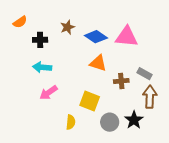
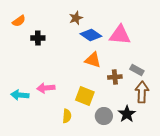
brown star: (67, 27) -> (76, 18), moved
cyan arrow: (42, 67) -> (20, 95), moved
pink arrow: (49, 93) -> (46, 88), turned 30

